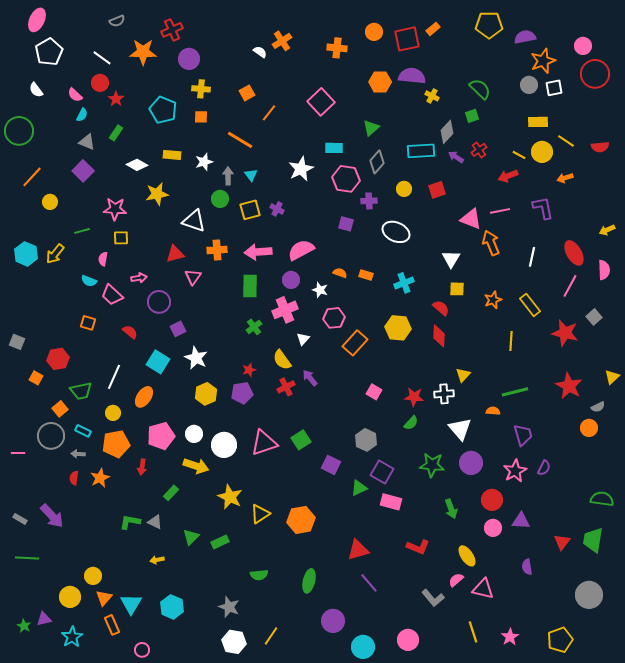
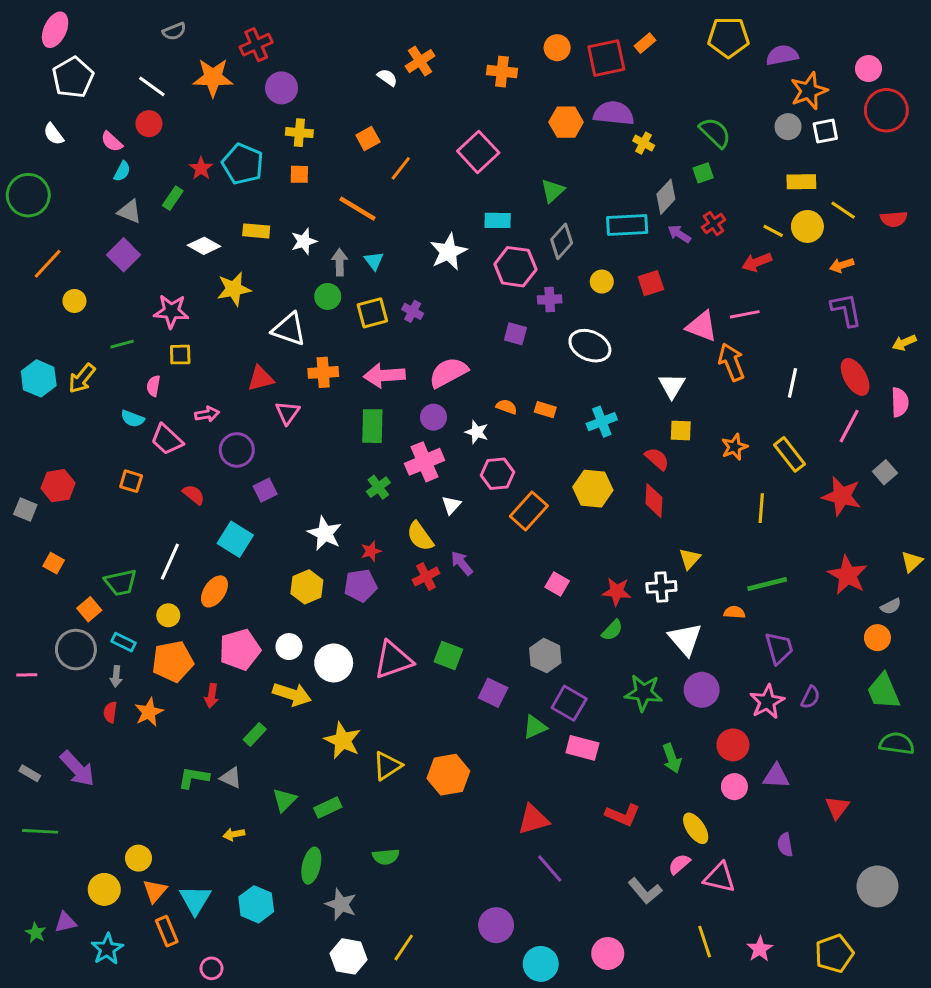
red star: (116, 99) -> (201, 168), moved
purple L-shape: (543, 208) -> (846, 310), moved
white star: (196, 358) -> (325, 533), moved
red hexagon: (58, 359) -> (58, 486), moved
green square: (301, 440) -> (448, 656), turned -36
gray arrow: (78, 454) -> (116, 676), turned -88
green trapezoid: (593, 540) -> (883, 691), moved, turned -32
green ellipse: (309, 581) -> (311, 866), moved

